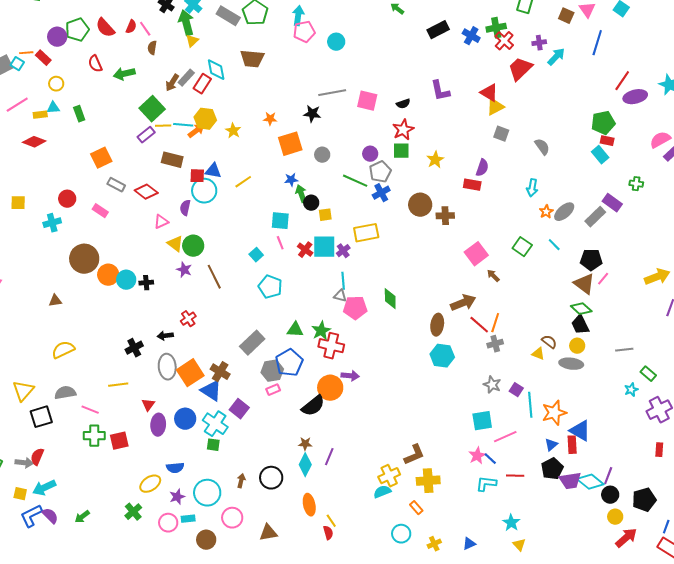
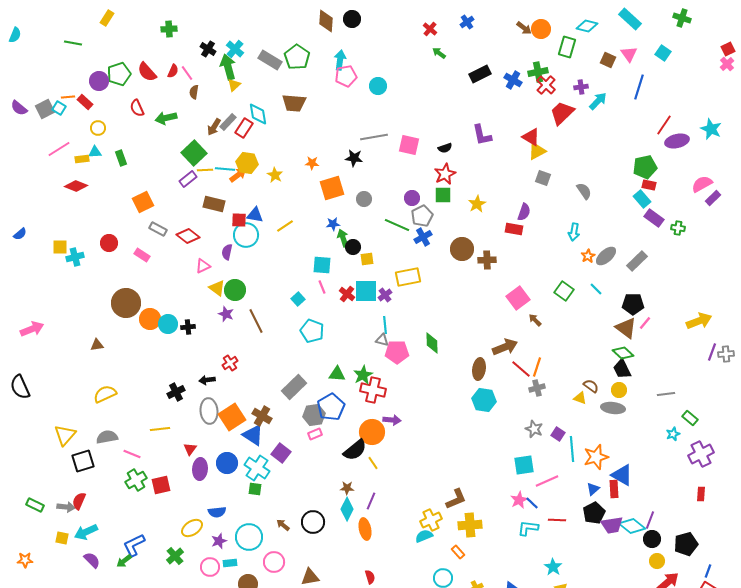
purple rectangle: (612, 203) -> (654, 218), moved
cyan cross: (52, 223) -> (75, 257), moved
green cross: (94, 436) -> (136, 480), turned -30
brown arrow: (241, 481) -> (283, 525), turned -64
orange ellipse: (309, 505) -> (365, 529), moved
blue L-shape: (31, 516) -> (134, 545), moved
yellow line: (331, 521) -> (373, 463), moved

